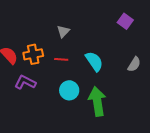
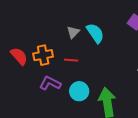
cyan semicircle: (94, 61) -> (95, 33), moved
purple L-shape: (25, 82) -> (50, 83), moved

